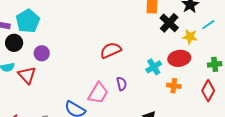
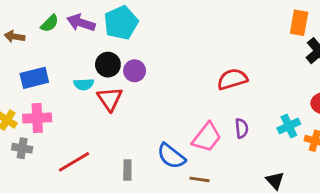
black circle: (14, 43) -> (108, 65), moved
cyan cross: (154, 67) -> (289, 126), moved

